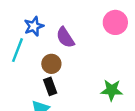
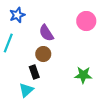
blue star: (34, 26) -> (17, 15), moved
brown circle: (51, 64) -> (43, 54), moved

